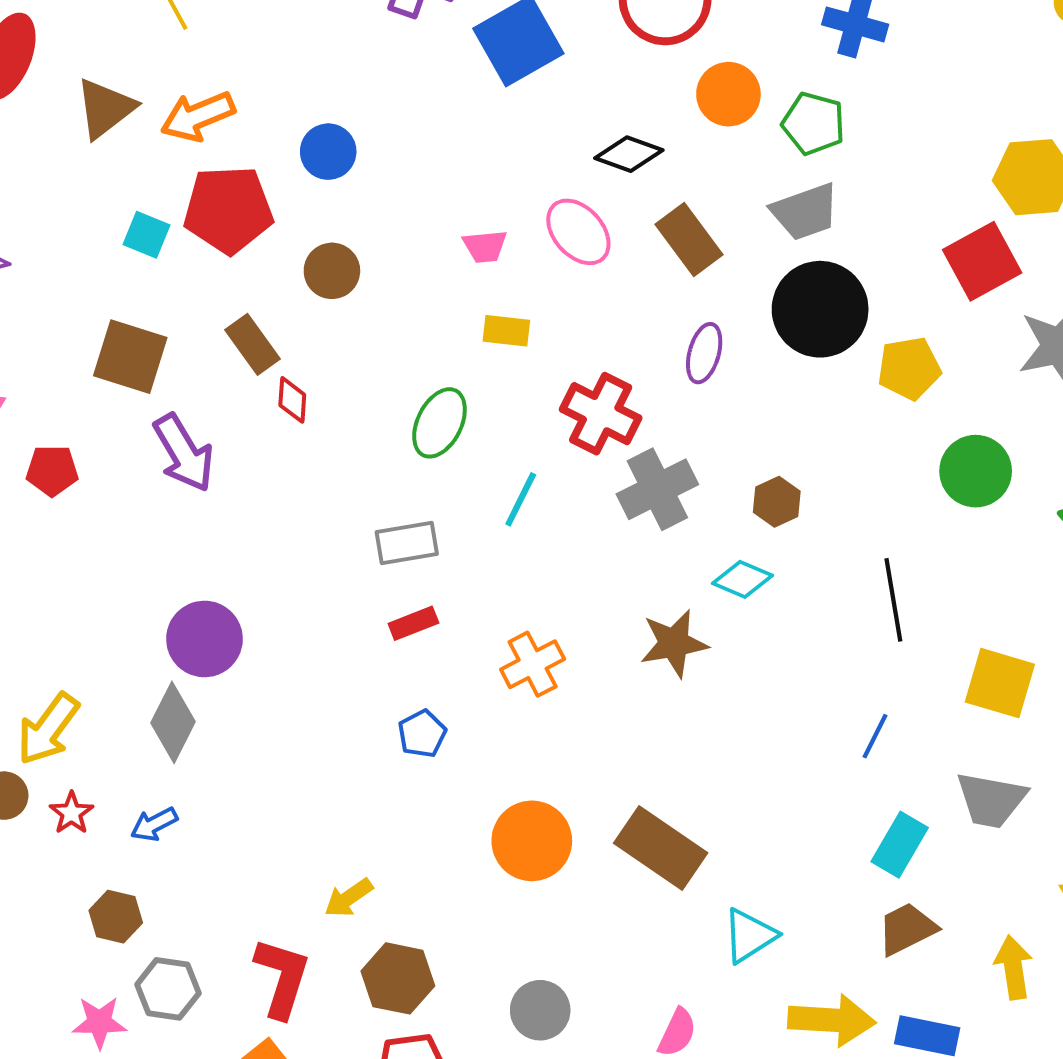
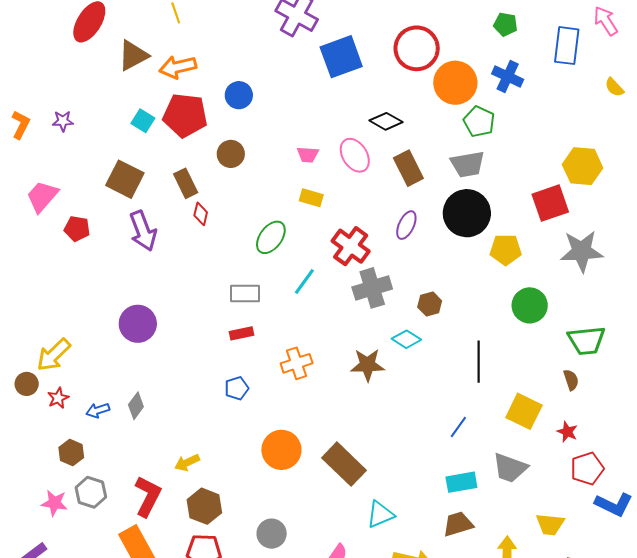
orange circle: (728, 94) -> (455, 83), moved, size x1.4
gray diamond: (173, 722) -> (136, 406), moved, size x0.7
cyan rectangle: (900, 845) -> (461, 482), turned 40

